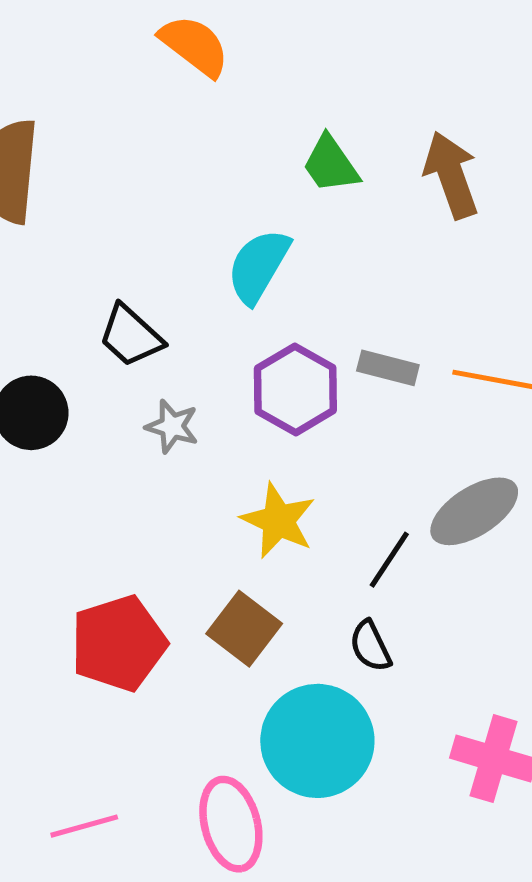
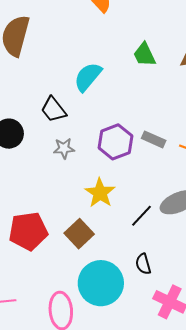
cyan semicircle: (258, 266) -> (88, 77), moved
gray star: (172, 426) -> (64, 148), turned -30
black semicircle: (370, 646) -> (143, 264), moved

